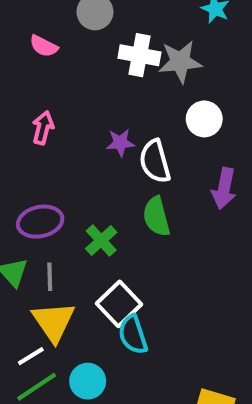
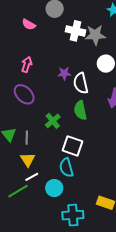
purple ellipse: (40, 222) -> (24, 94), moved, turned 55
white square: (119, 304) -> (72, 146), moved, turned -30
yellow triangle: (54, 322) -> (28, 160), size x0.7
white line: (31, 356) -> (32, 177), moved
cyan circle: (88, 381) -> (54, 188), moved

